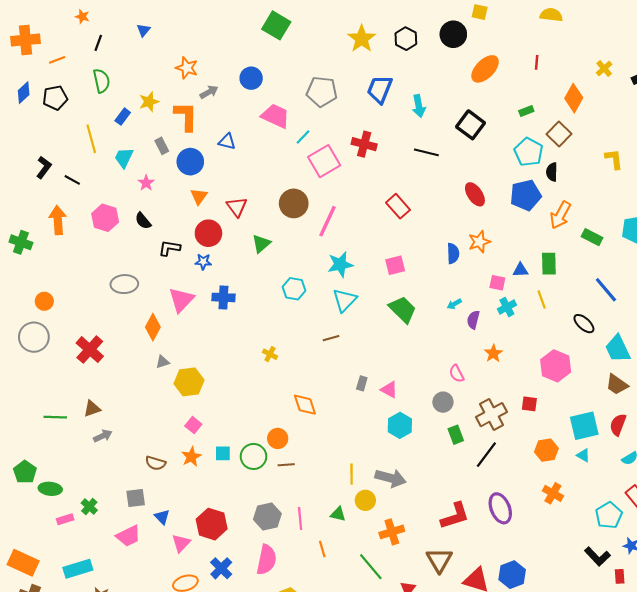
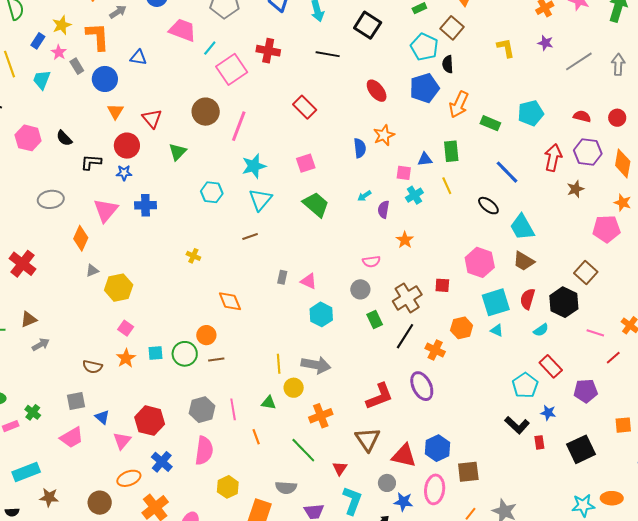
pink star: (146, 183) -> (59, 52), moved
pink hexagon: (556, 366) -> (480, 262), moved
pink semicircle: (457, 374) -> (371, 262), turned -66
orange cross: (553, 493) -> (435, 350), moved

